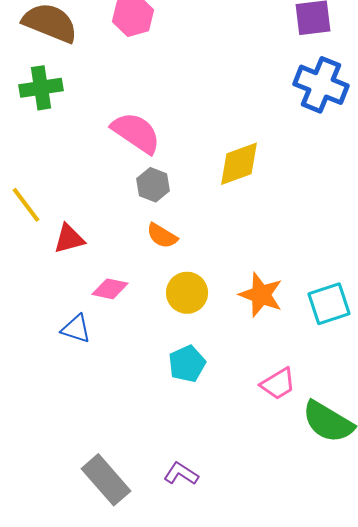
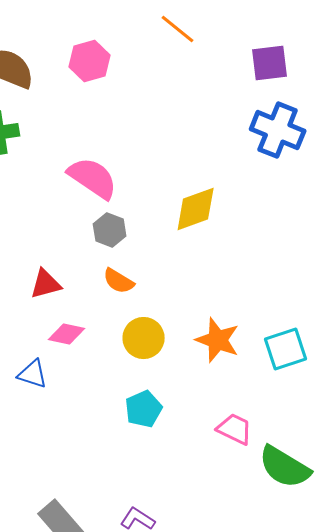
red triangle: (69, 239) -> (46, 284), moved
pink trapezoid: (278, 384) -> (235, 429), turned -123

